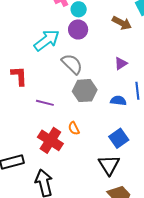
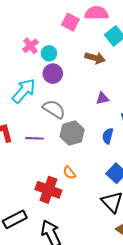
purple triangle: (121, 63) -> (102, 98), turned 32
blue semicircle: (118, 101) -> (108, 136), turned -70
purple line: (45, 103) -> (35, 138), moved

